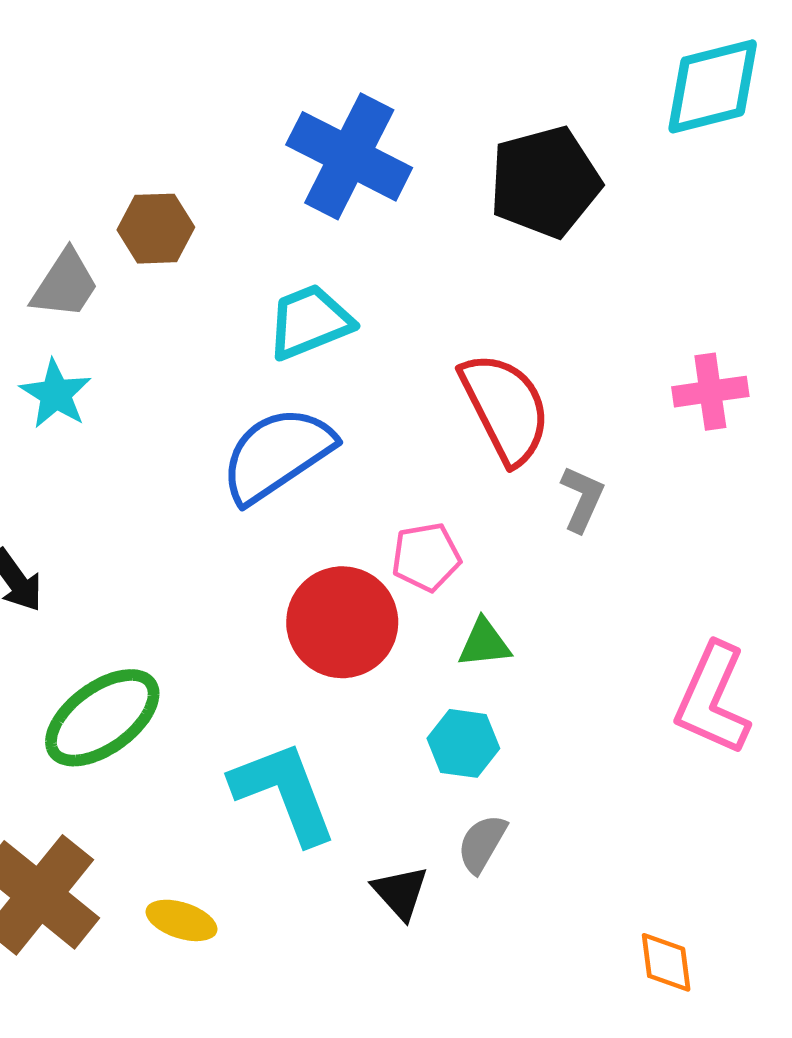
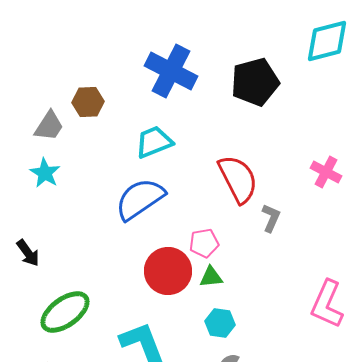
pink cross: (710, 392) -> (326, 172), turned 36
green triangle: (484, 643) -> (211, 277), moved

